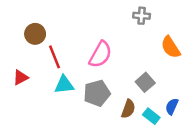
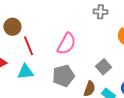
cyan triangle: (64, 85) -> (25, 72), moved

